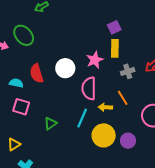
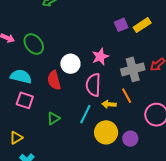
green ellipse: (24, 35) -> (34, 44), moved
yellow rectangle: (115, 48) -> (142, 25), moved, turned 54
gray cross: (128, 71) -> (133, 69), size x1.6
red semicircle: (37, 73) -> (54, 80), moved
cyan semicircle: (16, 83) -> (21, 77), size x1.5

